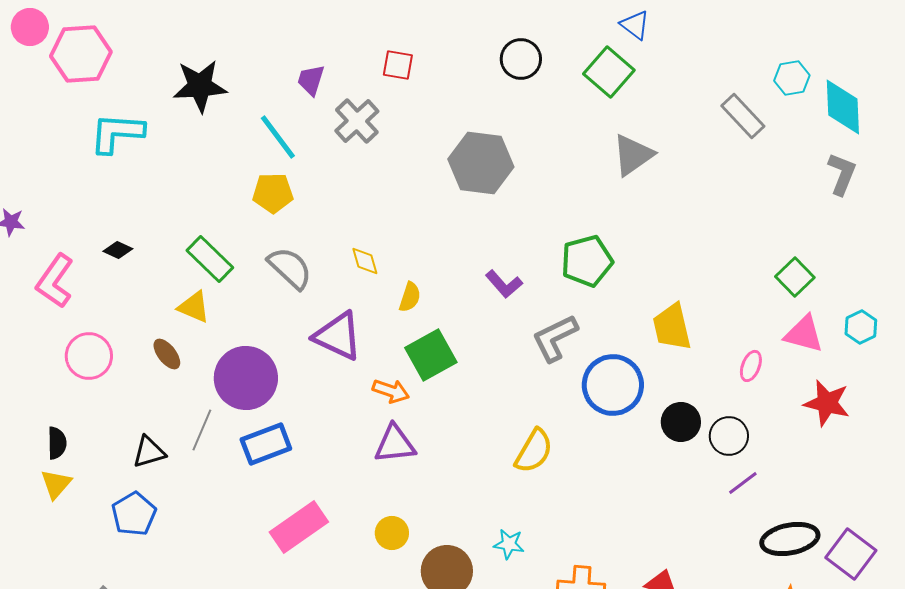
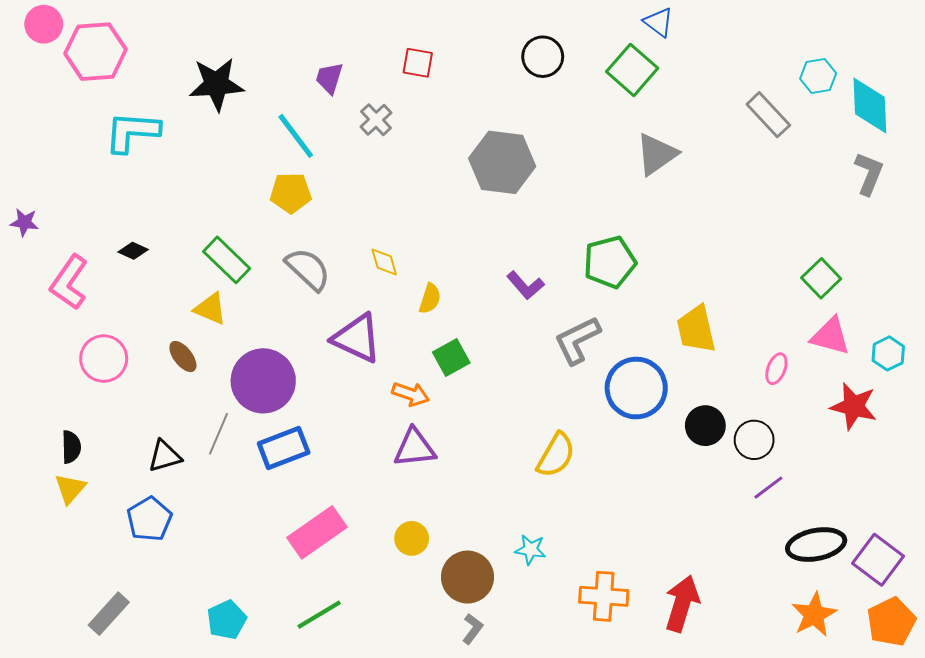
gray cross: (357, 121) -> (376, 120), size x0.7
cyan hexagon: (861, 327) -> (888, 353), moved
green square: (431, 355) -> (451, 358), size x0.7

